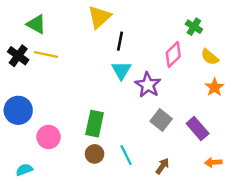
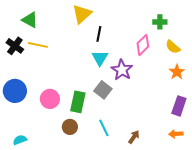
green cross: (194, 27) -> (160, 22), turned -32
gray square: (161, 120) -> (103, 90), moved
purple rectangle: (198, 128) -> (179, 106), moved, turned 60
pink circle: (48, 137) -> (50, 99), moved
brown circle: (95, 154) -> (70, 127), moved

